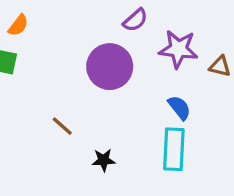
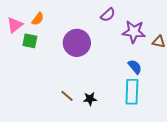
purple circle: (110, 67) -> (77, 43), moved
brown line: (62, 126) -> (67, 96), moved

